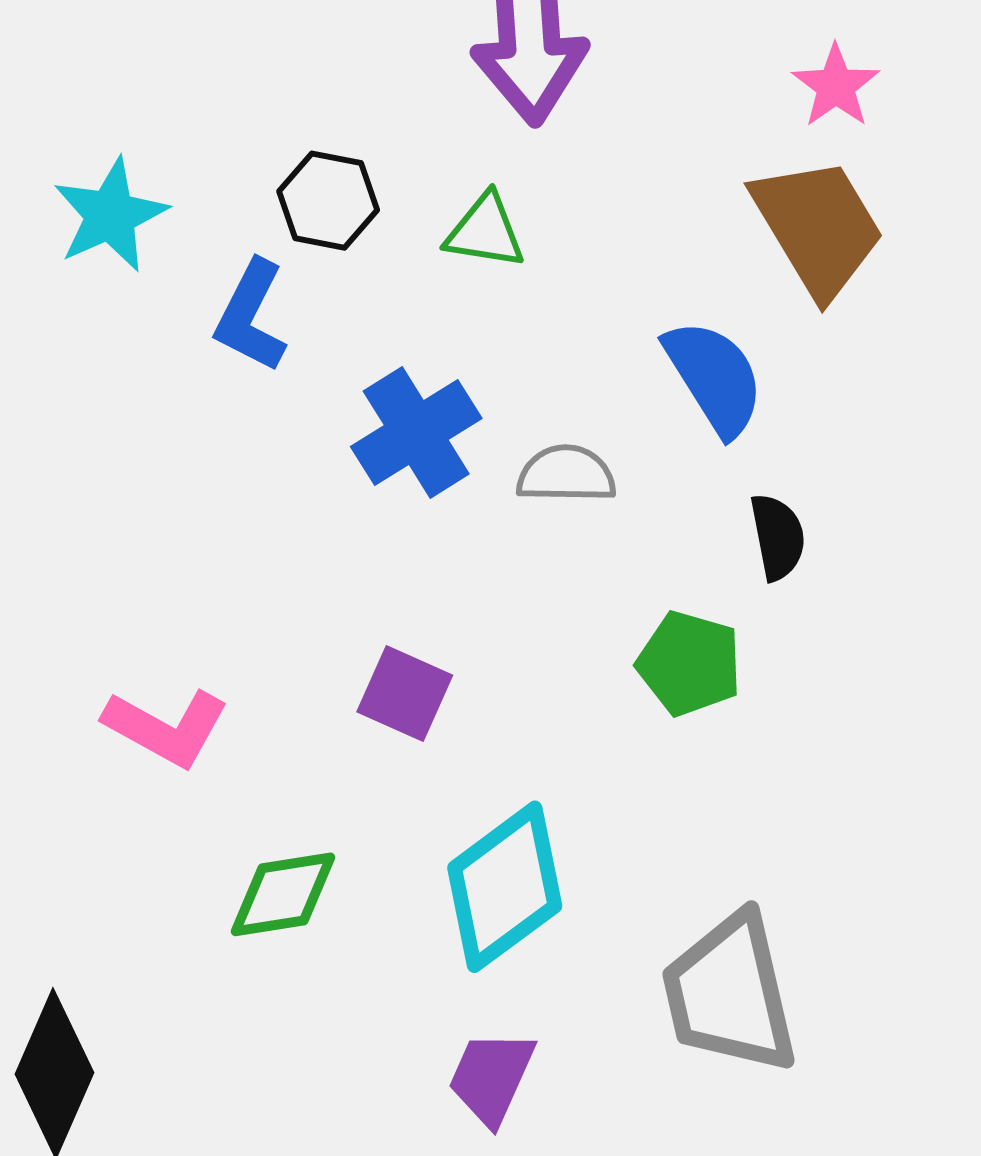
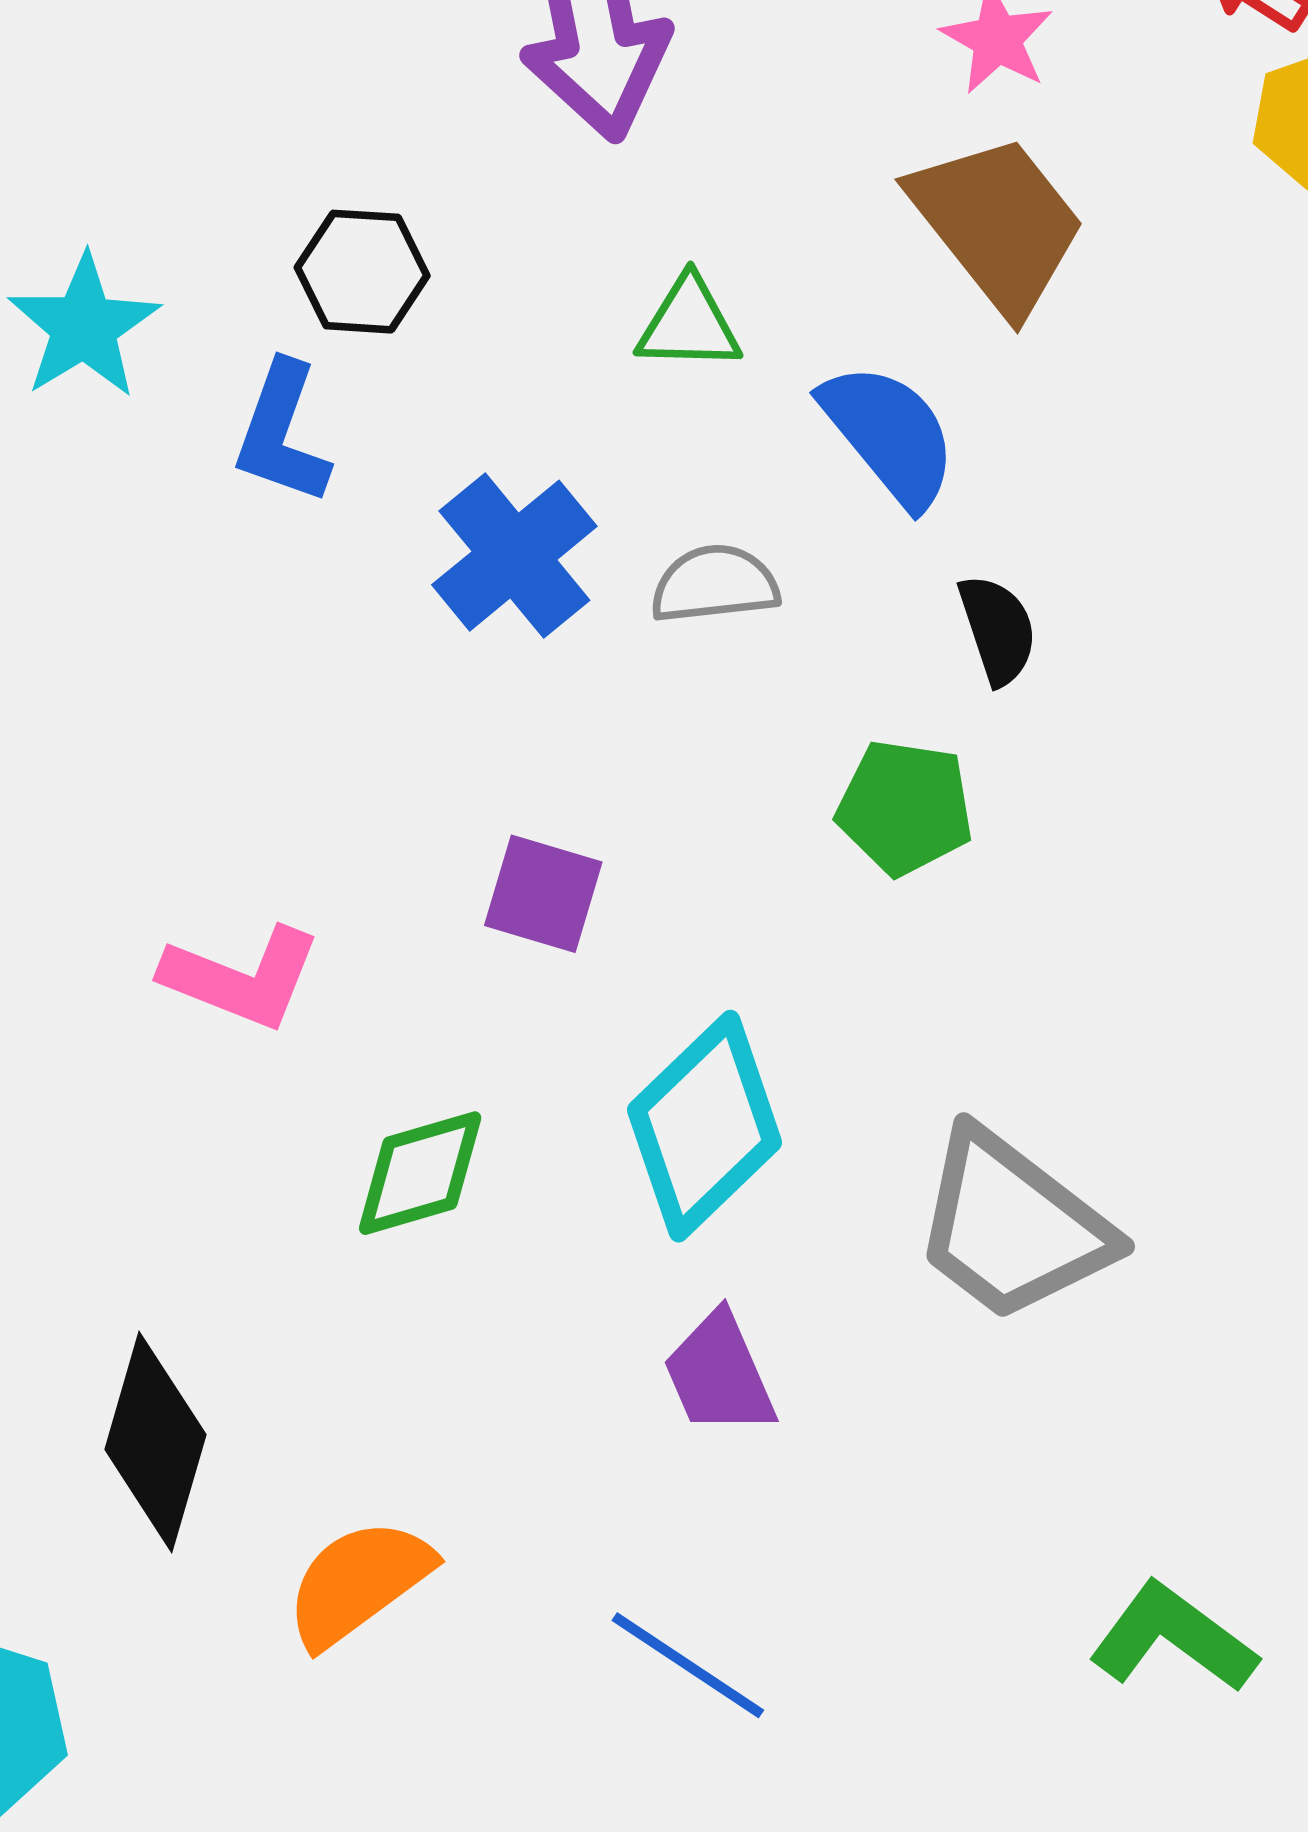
green triangle: (485, 231) -> (689, 324), moved
gray trapezoid: (730, 993) -> (1012, 1226), turned -32
purple trapezoid: (491, 1077) -> (719, 1374), turned -40

